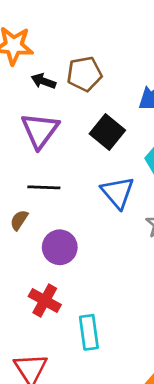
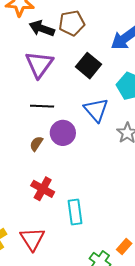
black arrow: (43, 81) -> (42, 28), size x1.4
brown semicircle: (19, 220) -> (36, 144), moved
purple circle: (60, 247) -> (63, 133), moved

